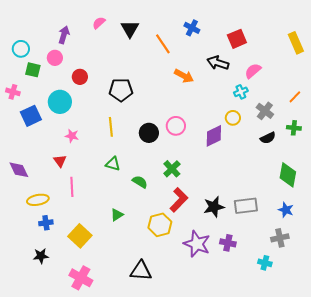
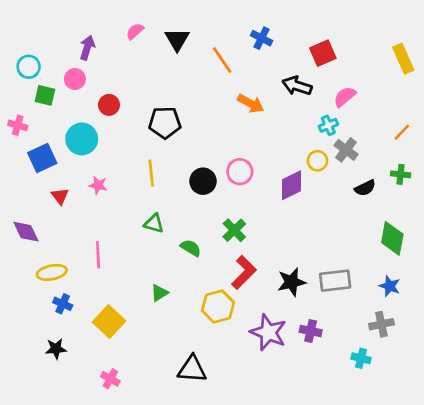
gray cross: (265, 111) -> (346, 150), moved
red triangle: (60, 161) -> (60, 196), moved
blue cross: (46, 223) -> (63, 304), turned 32
pink cross: (81, 278) -> (110, 379), size x0.6

